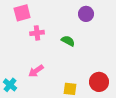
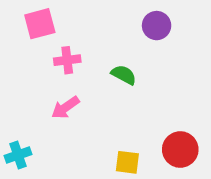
pink arrow: (36, 71) -> (65, 108), moved
cyan cross: (10, 85) -> (18, 155), turned 32

